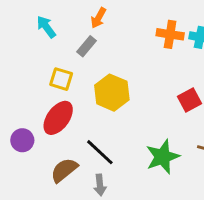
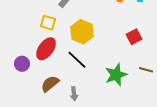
black line: (100, 152) -> (77, 60), moved

